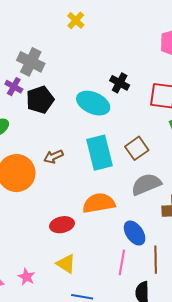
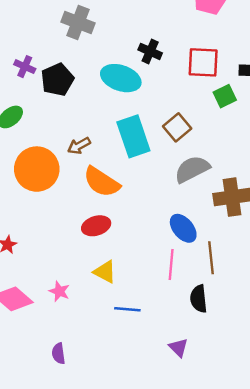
gray cross: (31, 62) -> (78, 22), moved
orange semicircle: (99, 203) -> (102, 182), moved, turned -132

